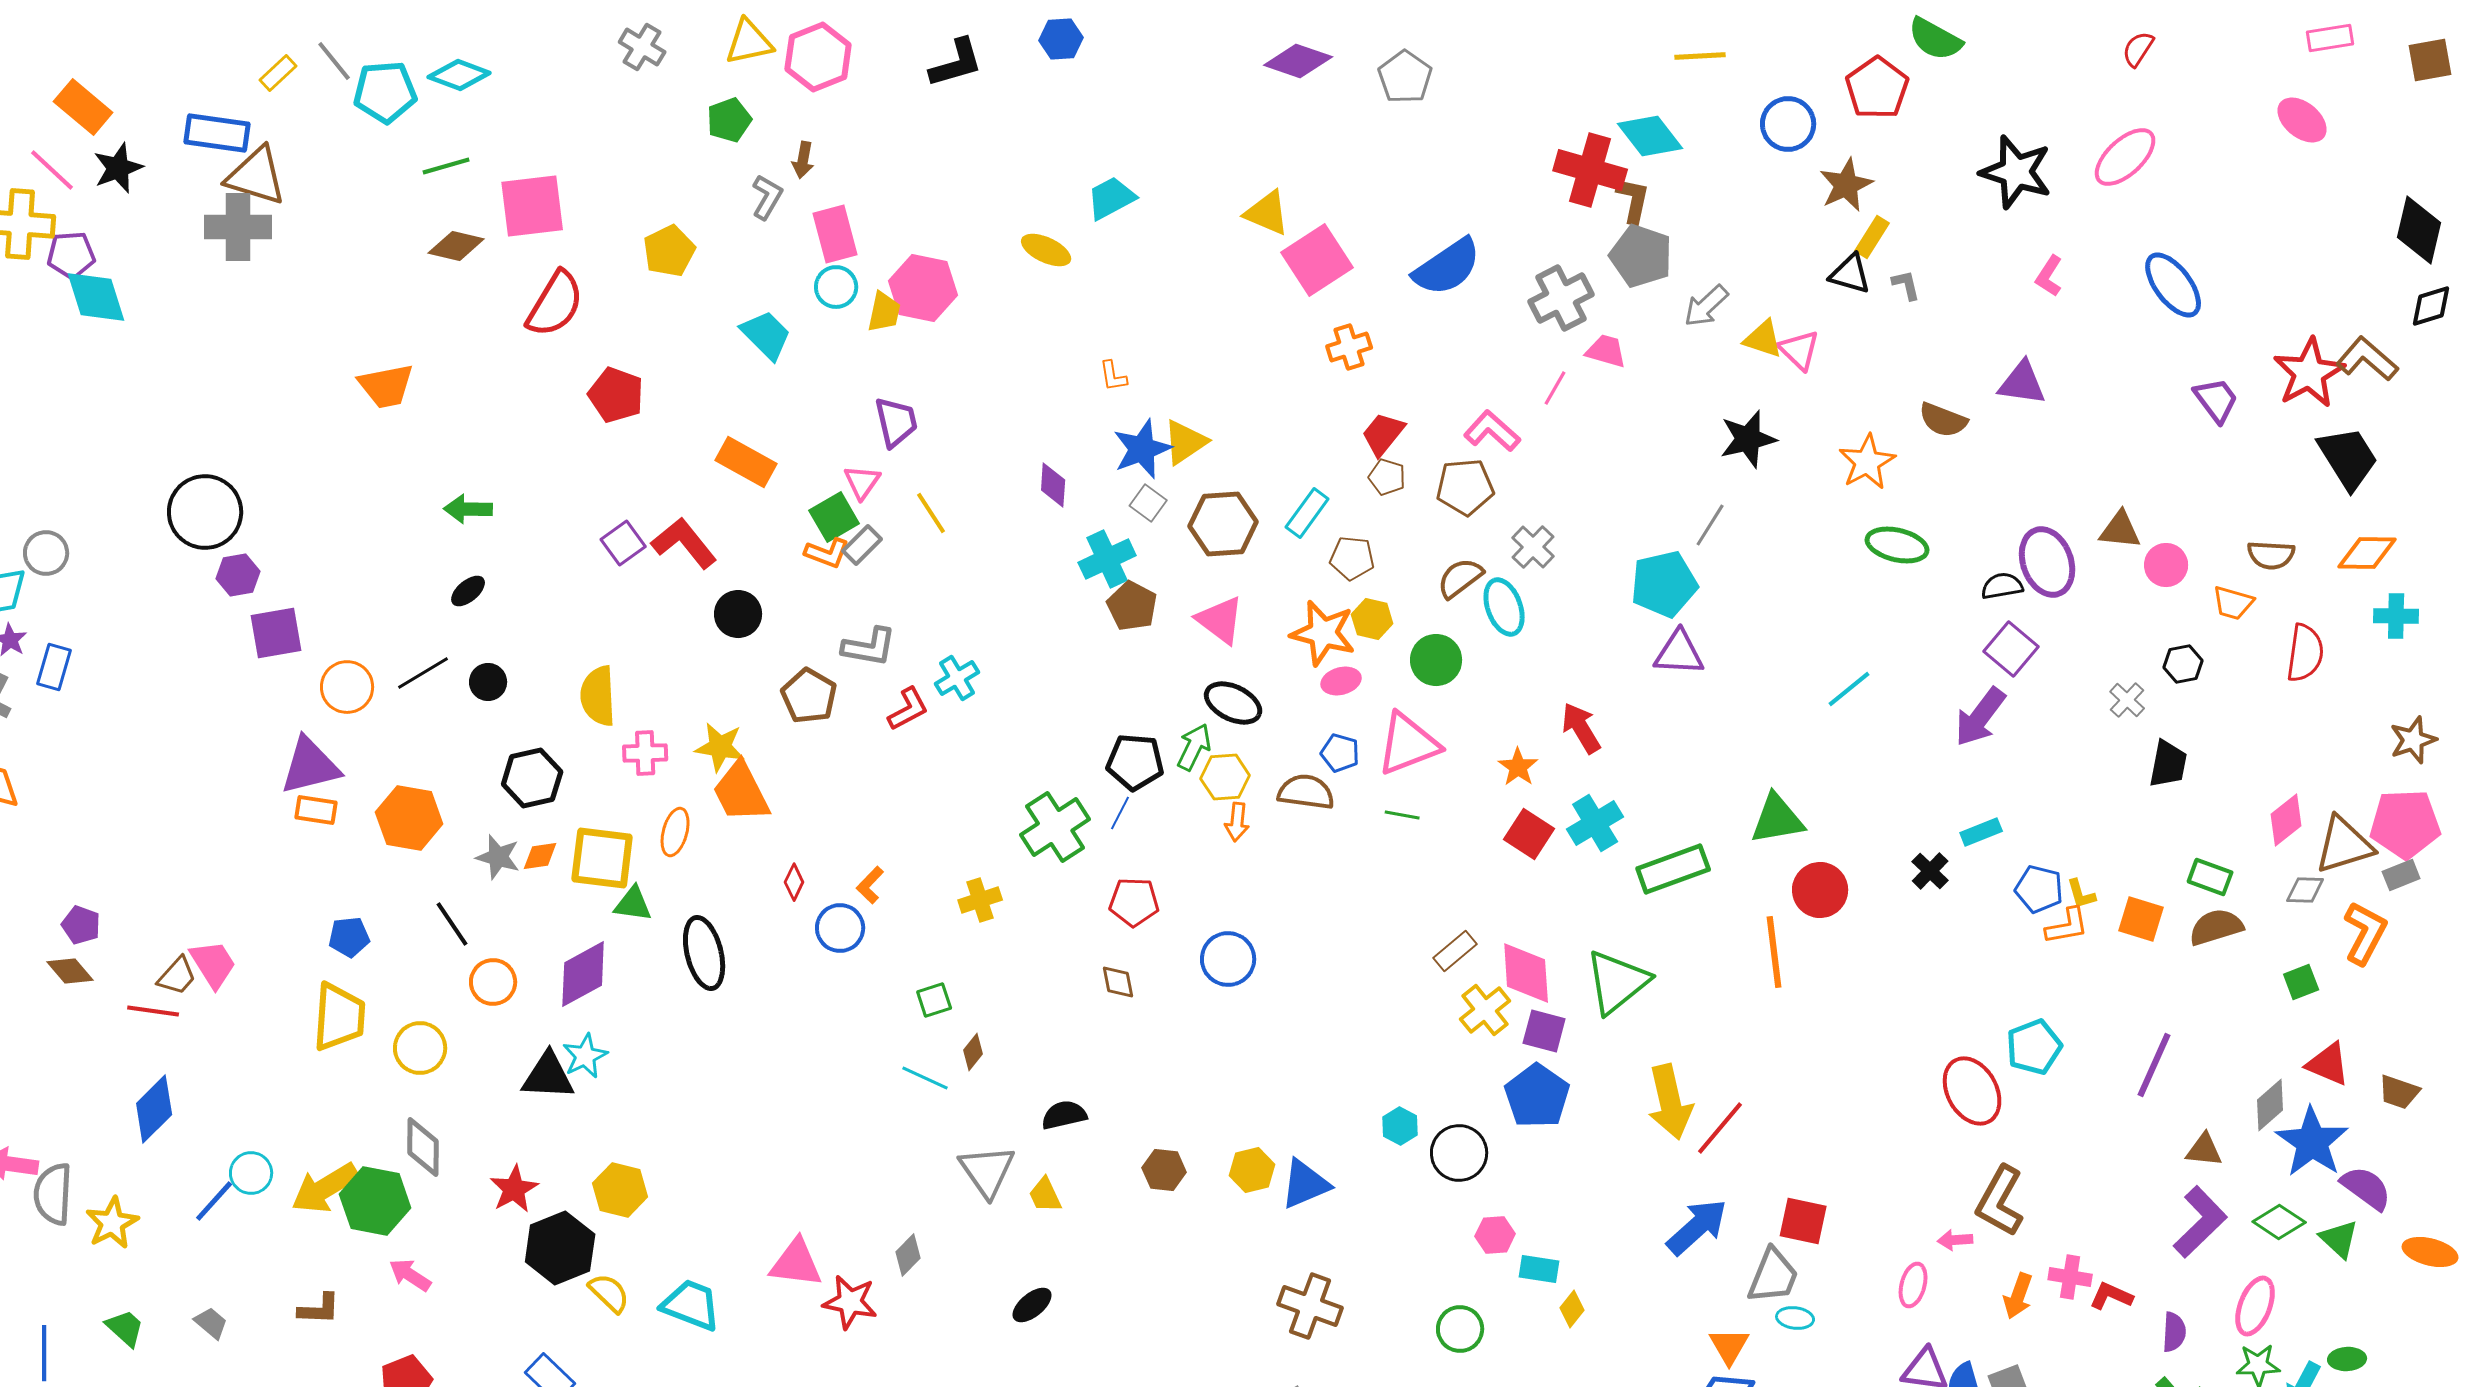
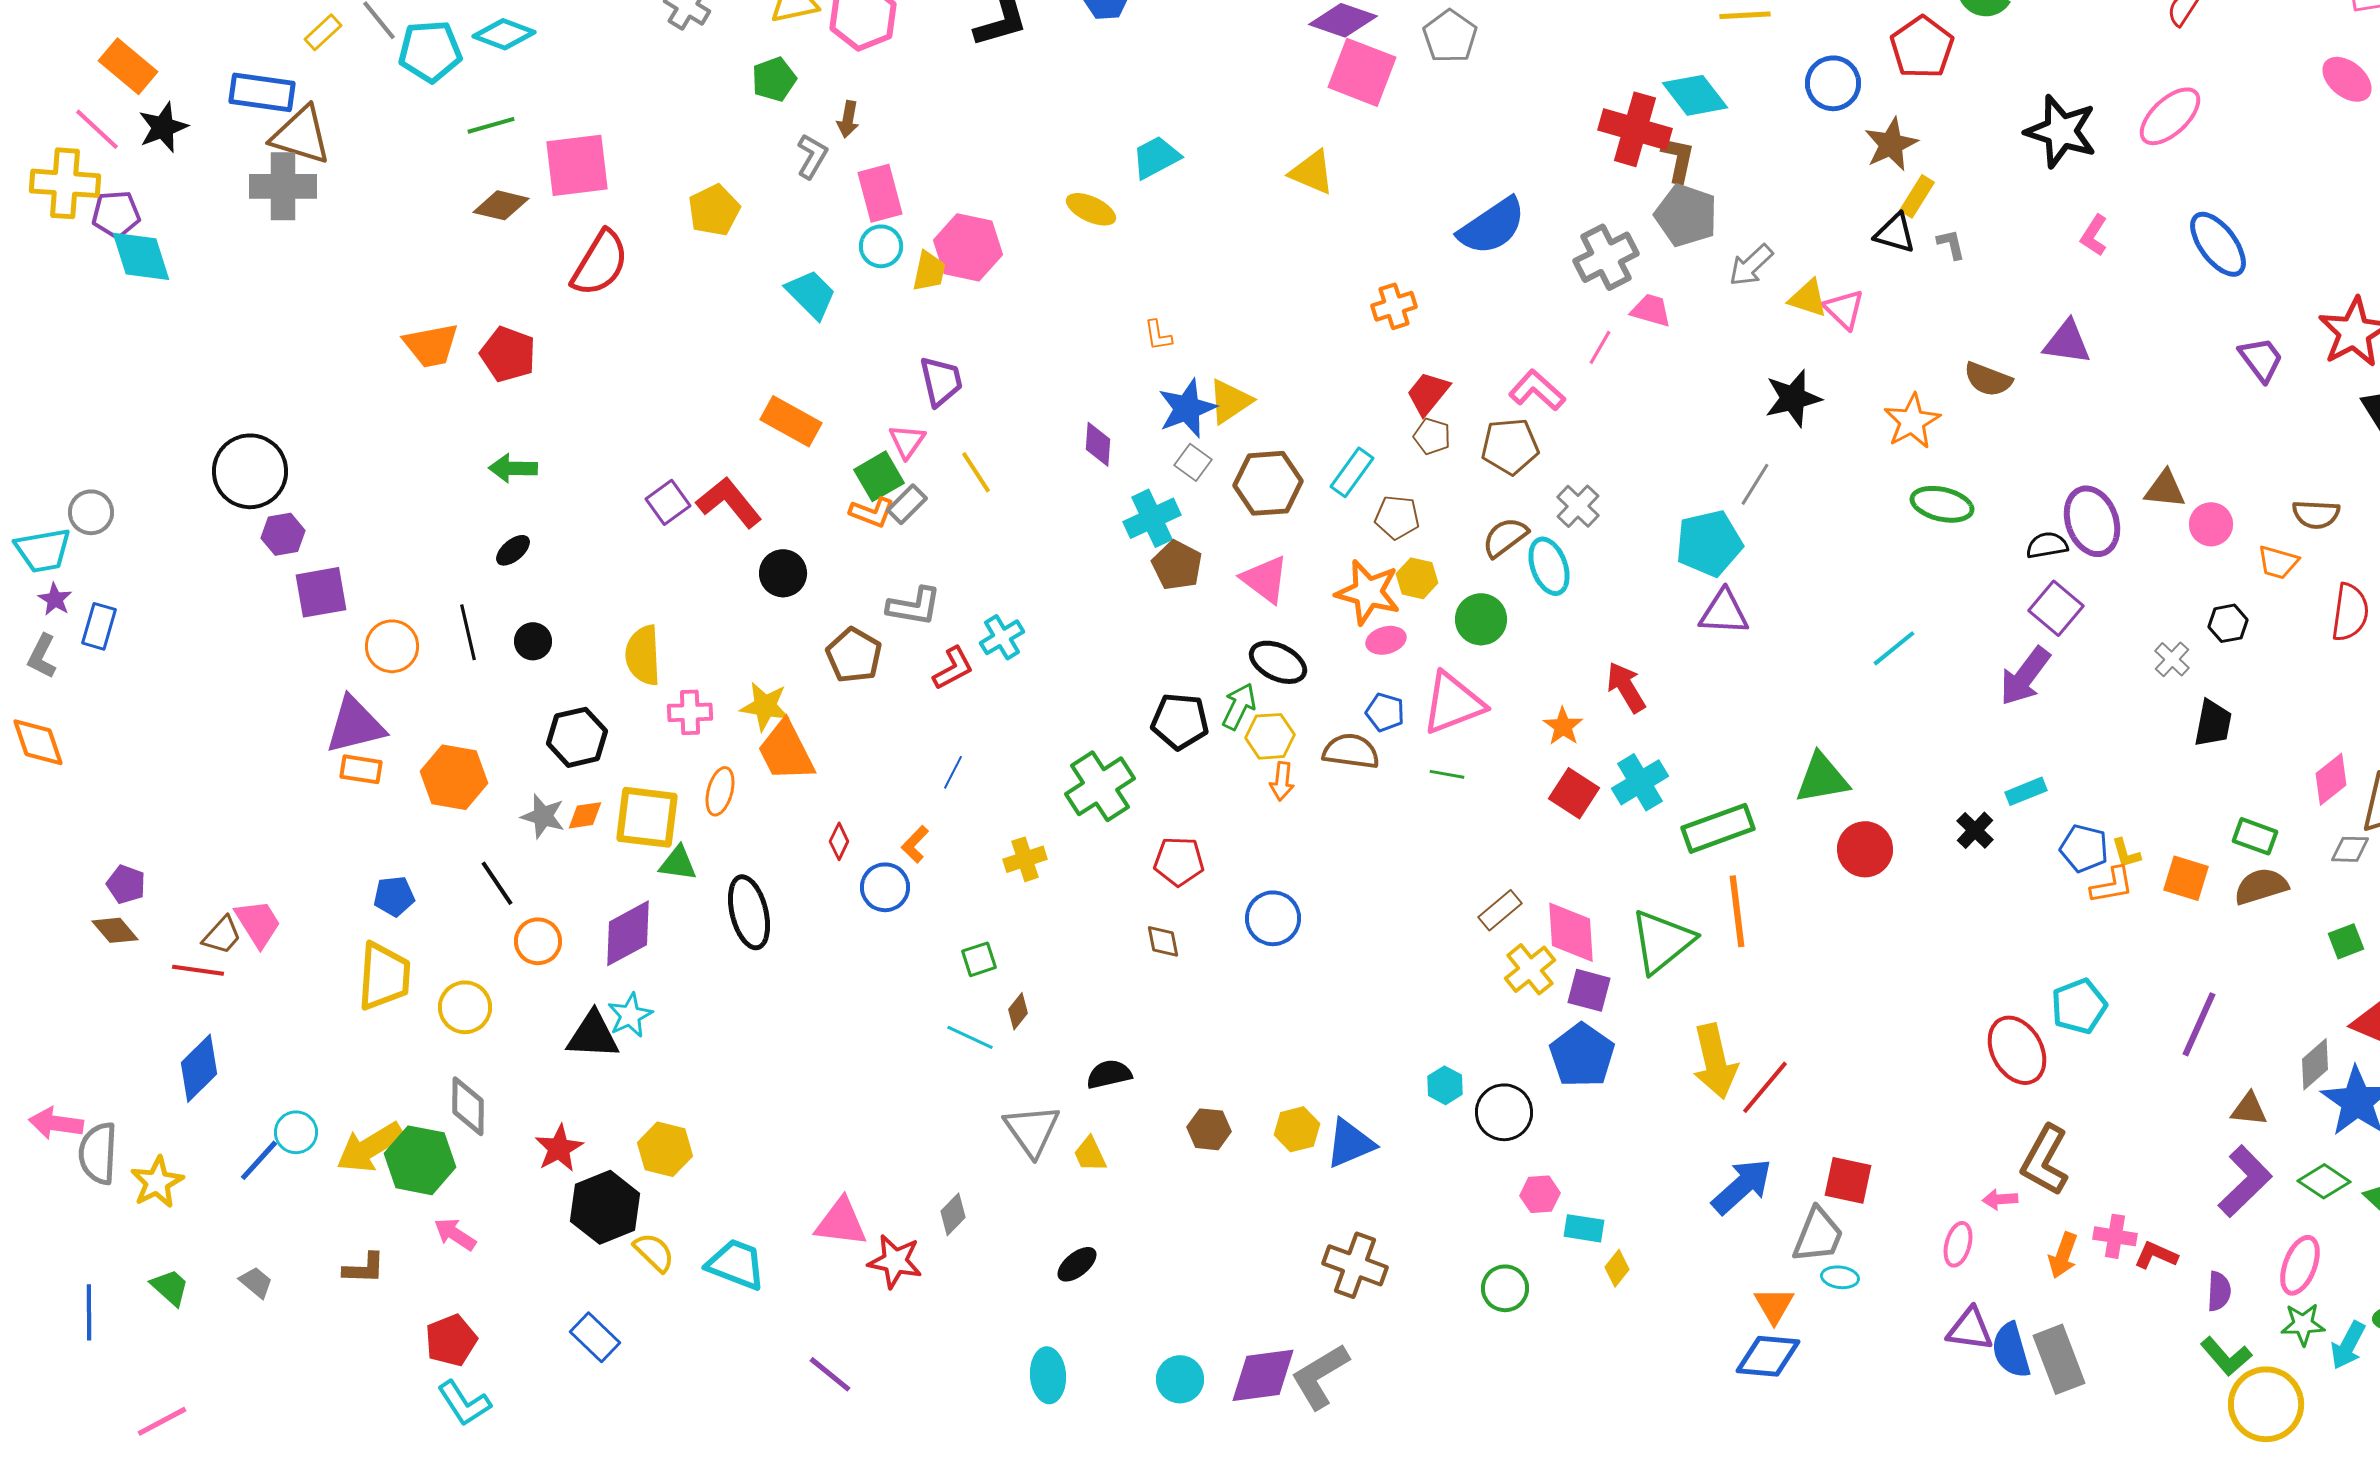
pink square: (1317, 260) -> (1362, 72), moved, turned -36
red pentagon: (616, 395) -> (508, 354), moved
black line: (423, 673) -> (468, 632), turned -72
blue line: (1120, 813) -> (953, 772), moved
orange line: (1774, 952) -> (1737, 911), moved

